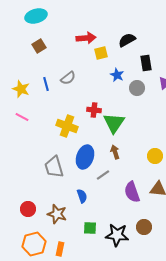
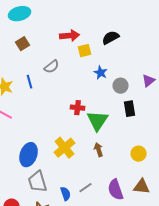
black rectangle: (146, 63) -> (130, 109), moved
gray semicircle: (68, 78) -> (52, 67), moved
yellow cross: (67, 126) -> (65, 148), moved, turned 30
blue ellipse: (85, 157) -> (29, 155), moved
gray trapezoid: (54, 167) -> (38, 182), moved
gray line: (103, 175) -> (86, 188), moved

